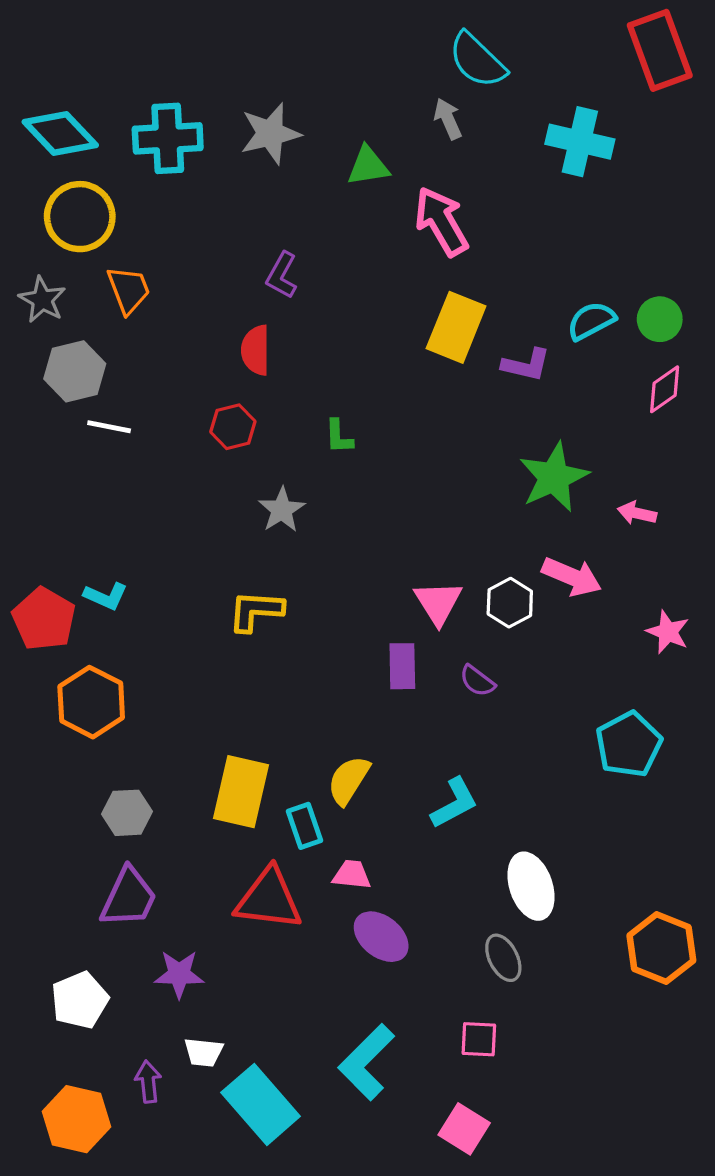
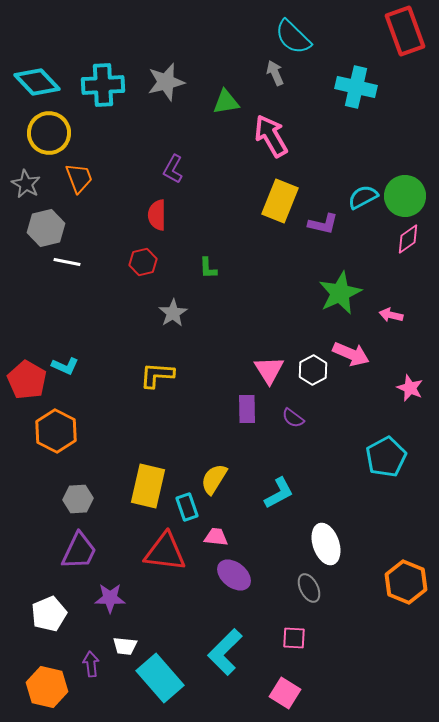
green circle: (660, 319) -> (405, 196), size x1.5

